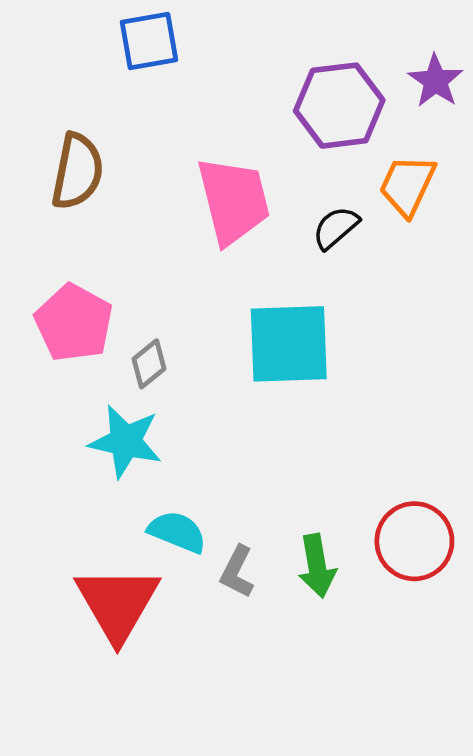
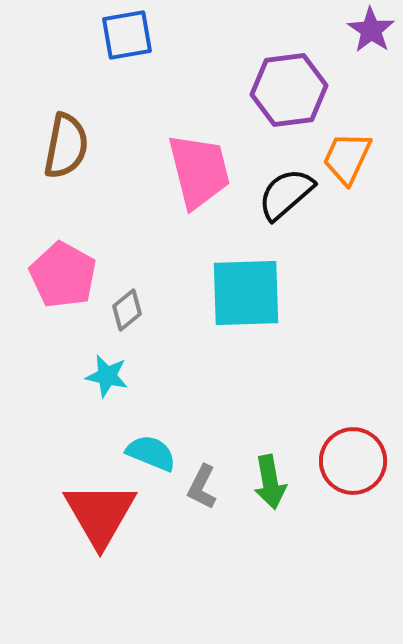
purple star: (436, 81) -> (371, 30), moved
black semicircle: (336, 228) -> (286, 194), size x1.4
cyan star: (126, 441) -> (107, 376), size x0.7

